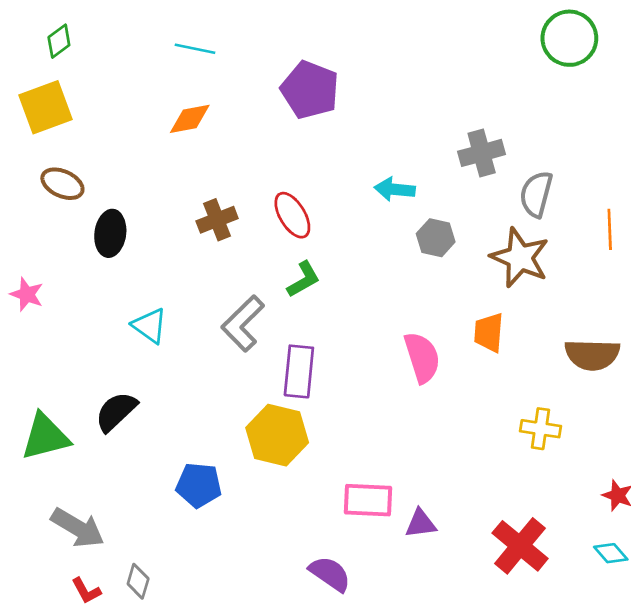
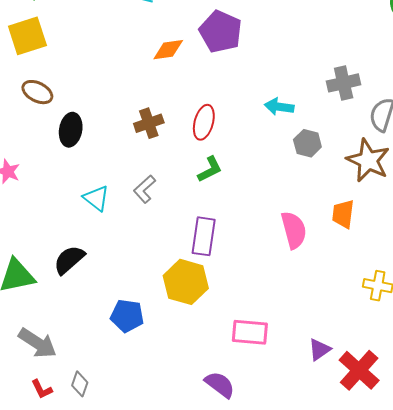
orange diamond: (190, 119) -> (168, 50), moved
red ellipse: (292, 215) -> (204, 122), turned 44
gray L-shape: (243, 323) -> (145, 189), moved, size x0.7
purple triangle: (421, 524) -> (319, 350), moved, turned -30

